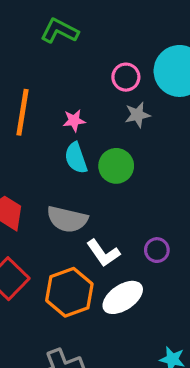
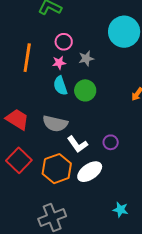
pink circle: (126, 77) -> (64, 42), moved
gray star: (137, 115) -> (86, 58), moved

